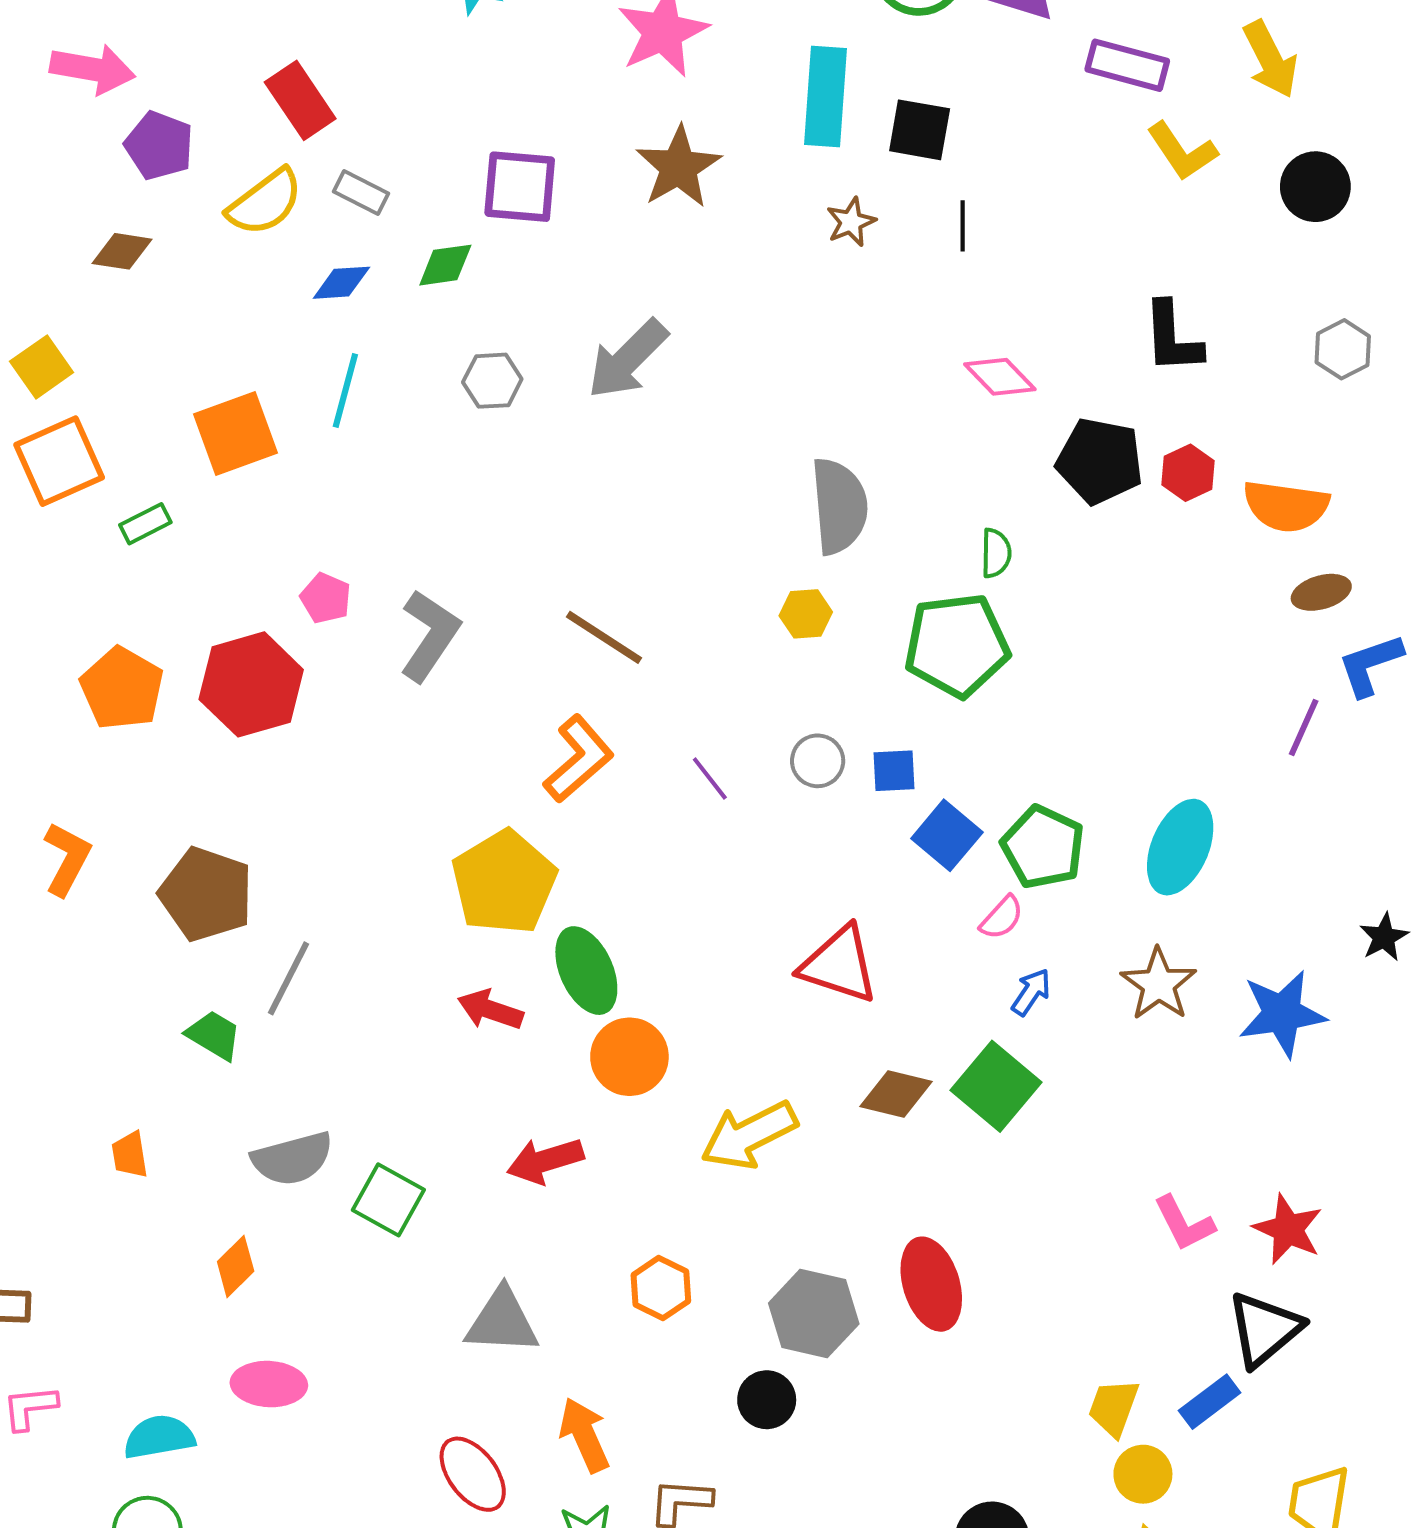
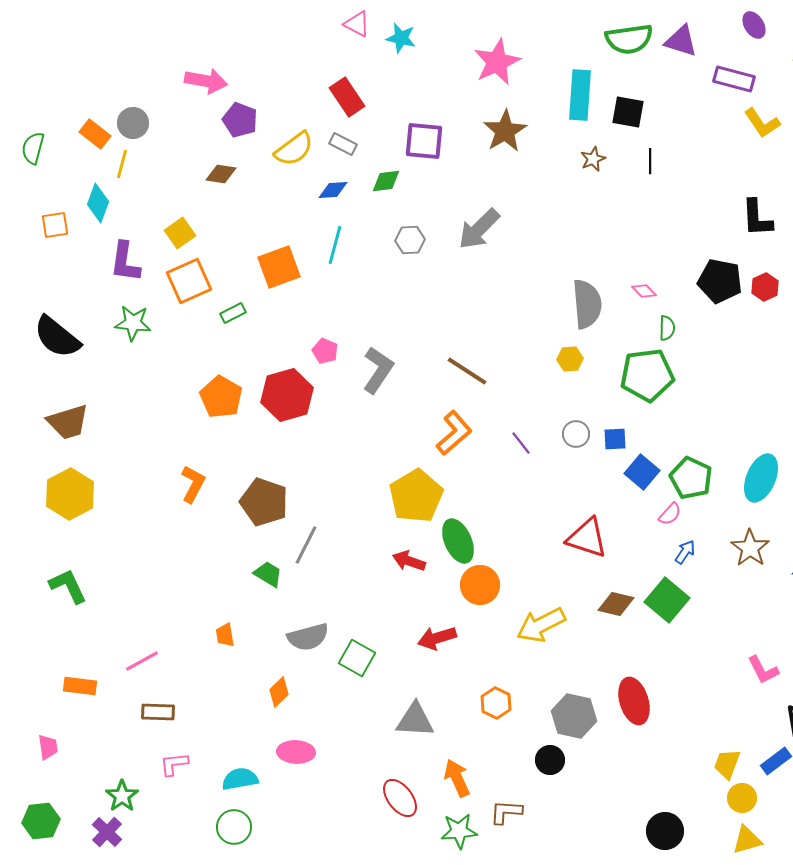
red rectangle: (300, 100) -> (347, 97), moved
pink diamond: (1000, 377) -> (644, 291), moved, size x0.7

